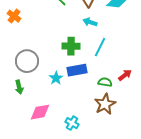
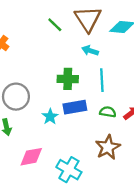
cyan line: (100, 47) -> (102, 80), turned -30
green semicircle: (105, 82) -> (108, 112), moved
cyan cross: (72, 123) -> (69, 170), size x1.5

